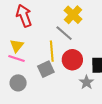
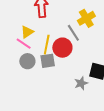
yellow line: (52, 51) -> (47, 45), moved
red circle: (72, 60) -> (62, 48), moved
gray circle: (18, 83) -> (27, 61), moved

